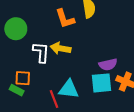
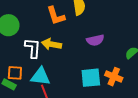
purple semicircle: (108, 65) -> (95, 40), moved
cyan triangle: (69, 89) -> (40, 76), moved

